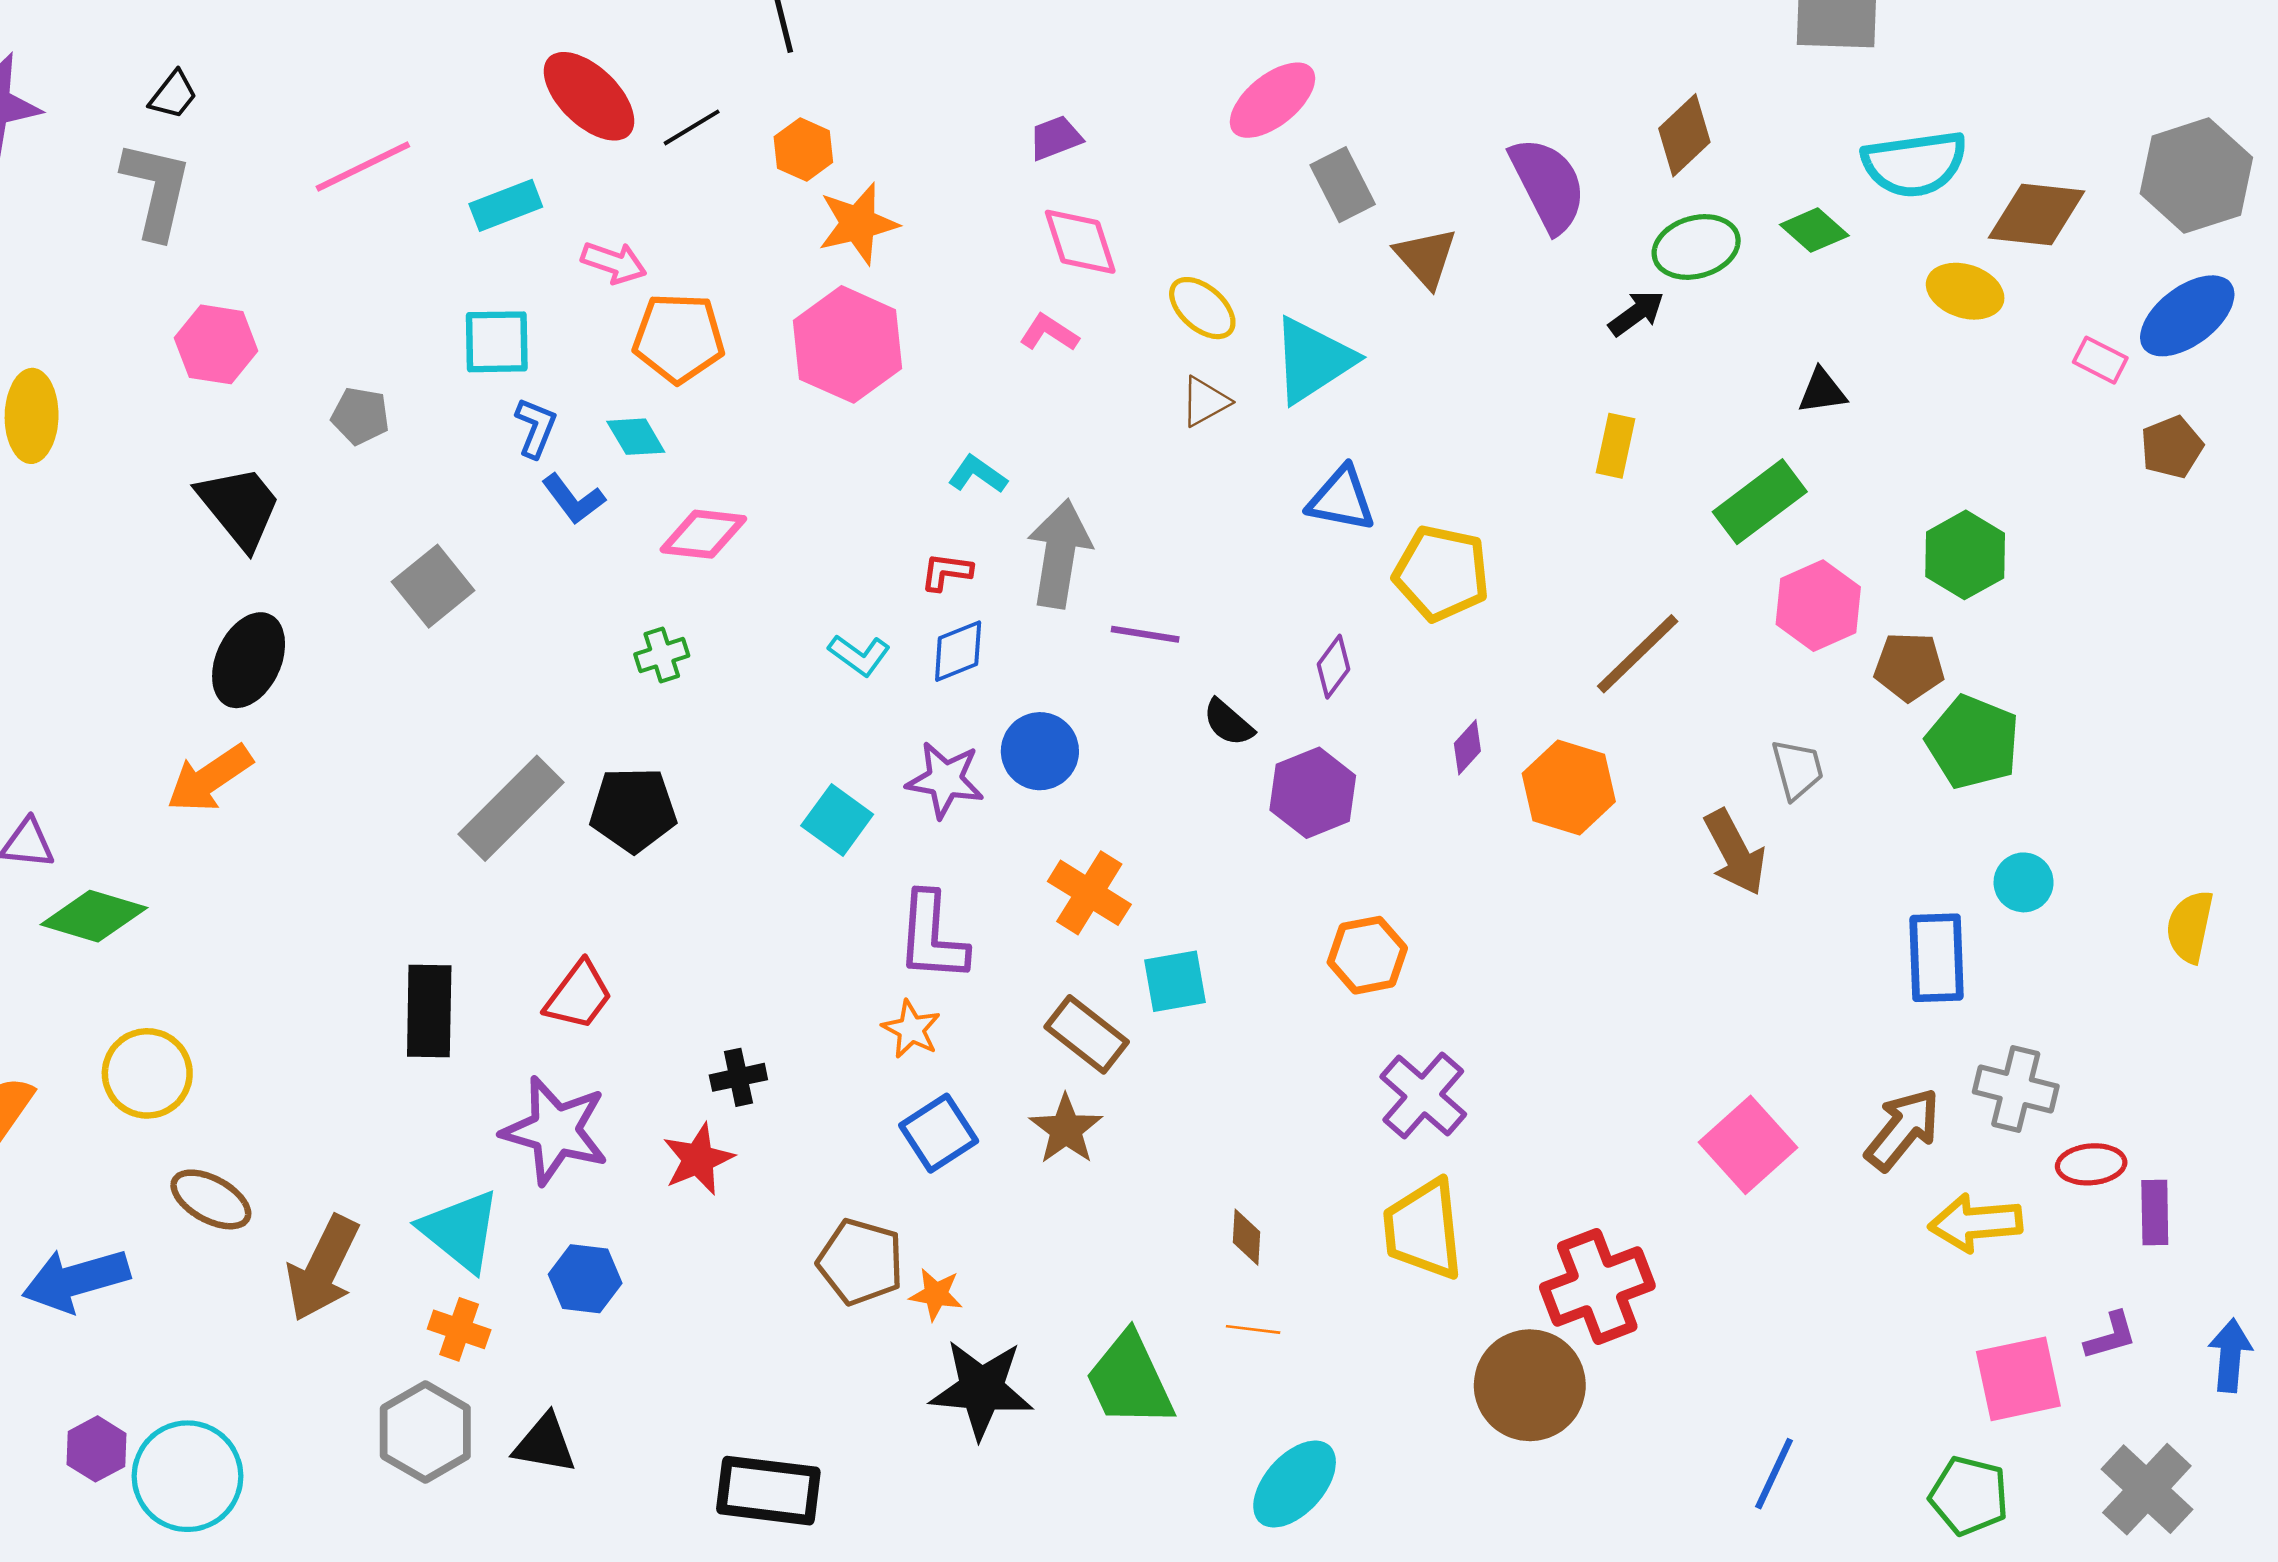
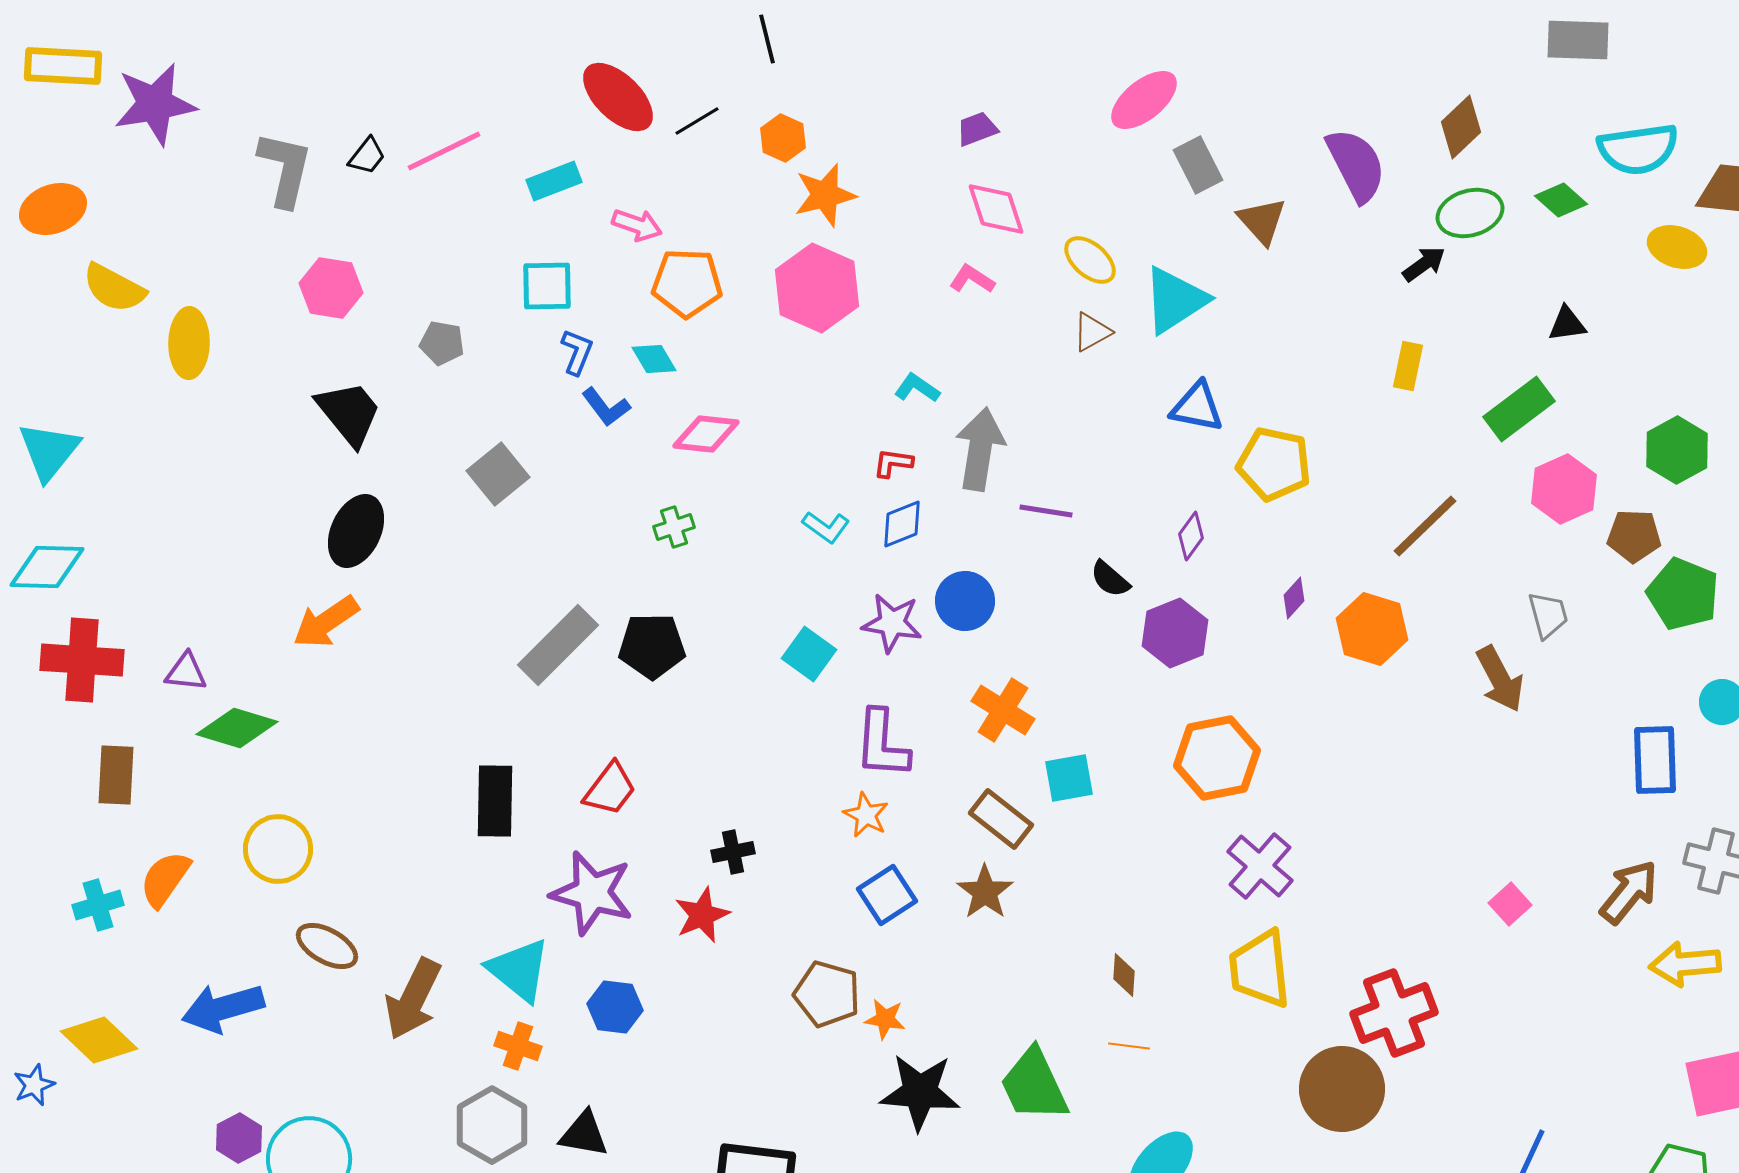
black trapezoid: (173, 95) -> (367, 156), moved
orange hexagon: (1367, 955) -> (1217, 758), size x1.4
pink square: (1748, 1145) -> (1510, 904), size x0.6

